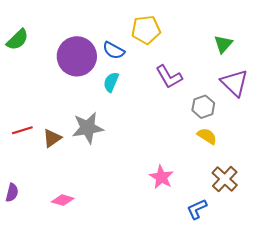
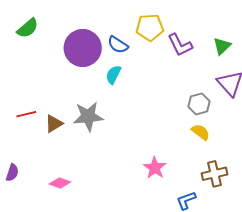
purple L-shape: (169, 77) -> (180, 45), moved
brown cross: (225, 179) -> (214, 174), turned 30

